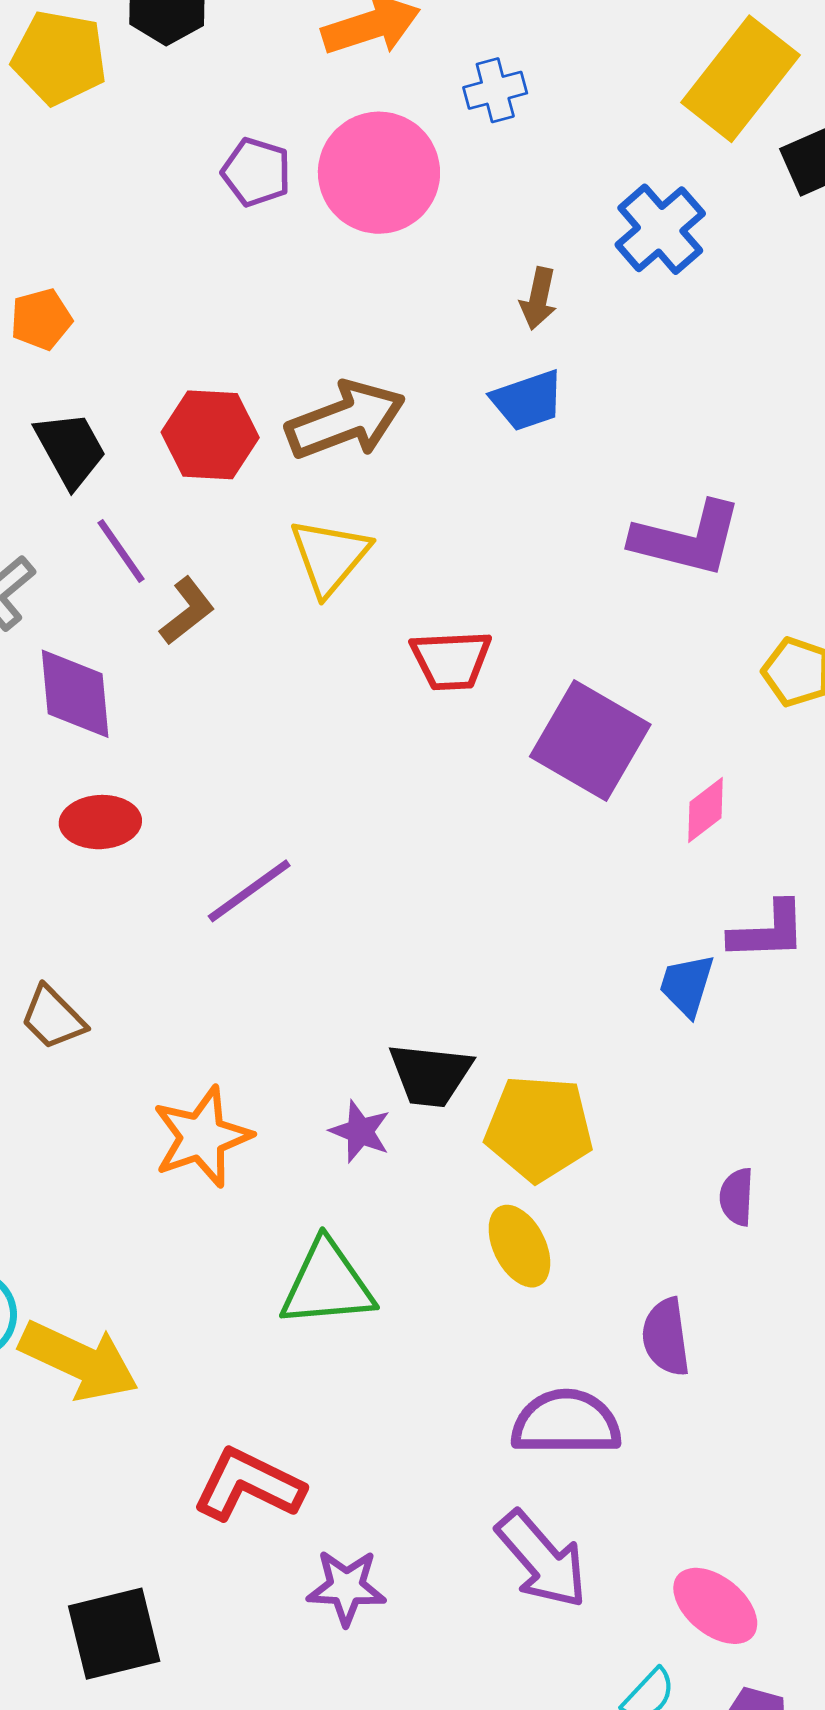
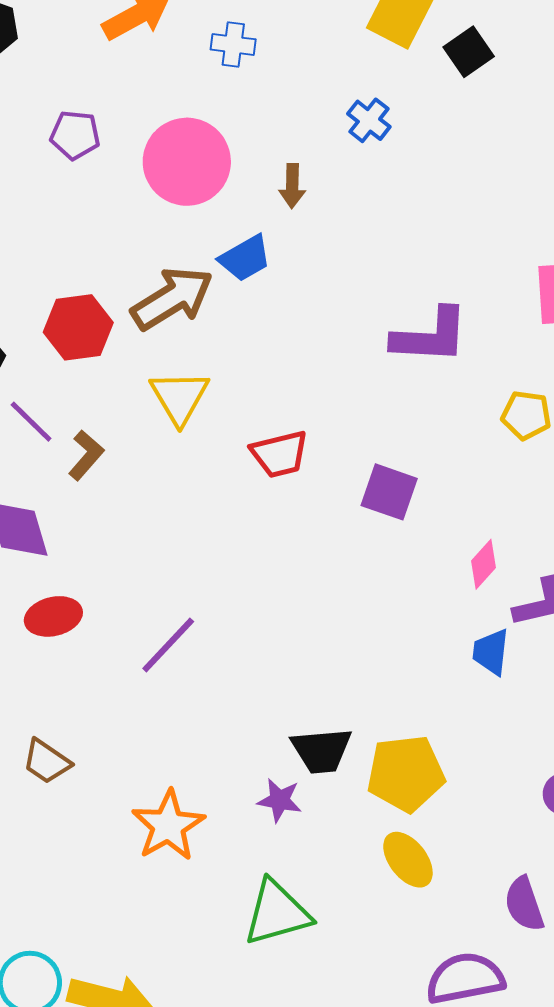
blue cross: (495, 90) -> (233, 44), turned 33
pink circle: (379, 173) -> (187, 162), moved
blue cross: (660, 229) -> (369, 120), size x0.7
blue trapezoid: (528, 401) -> (245, 258), moved
purple square: (590, 740) -> (389, 492), size x0.7
pink diamond: (706, 810) -> (484, 564), moved

